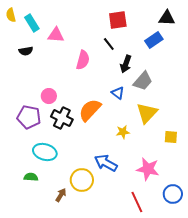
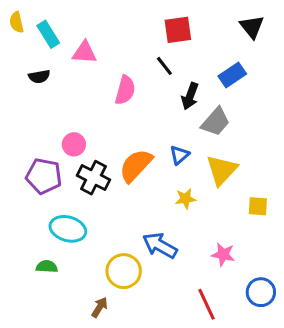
black triangle: (167, 18) -> (252, 27), turned 48
blue rectangle: (154, 40) -> (232, 75), moved
blue triangle: (118, 93) -> (179, 155), moved, turned 40
pink star: (148, 169) -> (223, 254), size x0.7
brown arrow: (61, 195) -> (100, 307), moved

